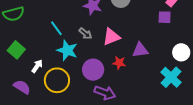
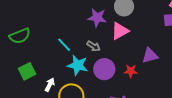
pink triangle: (111, 37) -> (120, 31), moved
green square: (16, 50) -> (27, 71), turned 30
purple circle: (93, 70) -> (104, 69), moved

